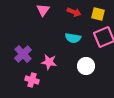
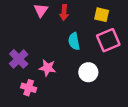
red arrow: (74, 12) -> (64, 13), moved, turned 72
cyan semicircle: (73, 38) -> (74, 41), turned 70

